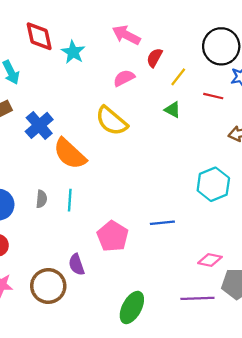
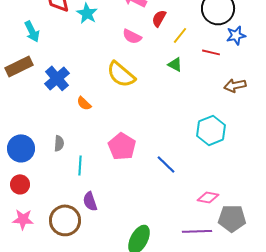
pink semicircle: (124, 78) -> (132, 36), turned -126
orange semicircle: (70, 154) -> (84, 103), size x0.5
cyan line: (70, 200) -> (80, 165), moved
blue line: (162, 223) -> (166, 164), turned 50
pink pentagon: (113, 236) -> (122, 146), moved

